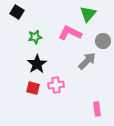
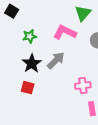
gray arrow: (87, 61) -> (56, 60), moved
pink cross: (56, 85) -> (83, 86), moved

